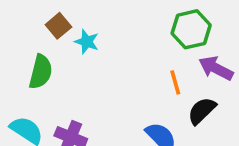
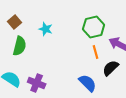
brown square: (58, 26) -> (15, 22), moved
green hexagon: (191, 29) -> (94, 27), moved

